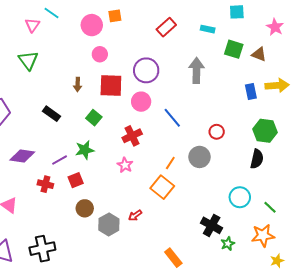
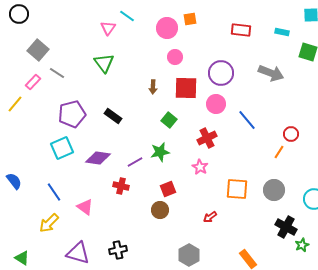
red rectangle: (166, 27) -> (241, 30), turned 48
gray arrow: (196, 70) -> (271, 73), turned 110
black rectangle: (51, 114) -> (113, 116), moved
gray circle: (200, 157) -> (274, 190), moved
orange line: (170, 163) -> (279, 152), moved
red square: (76, 180) -> (168, 189), moved
orange square: (162, 187) -> (237, 189), turned -35
gray hexagon: (109, 224) -> (189, 255), moved
black cross: (42, 249) -> (118, 250), size x0.7

